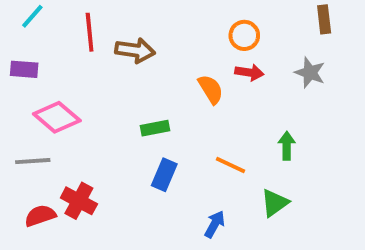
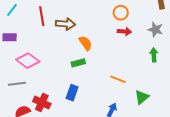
orange semicircle: (211, 89) -> (85, 43), moved
green arrow: (287, 146) -> (154, 55), moved
blue rectangle: (164, 175) -> (72, 93), moved

